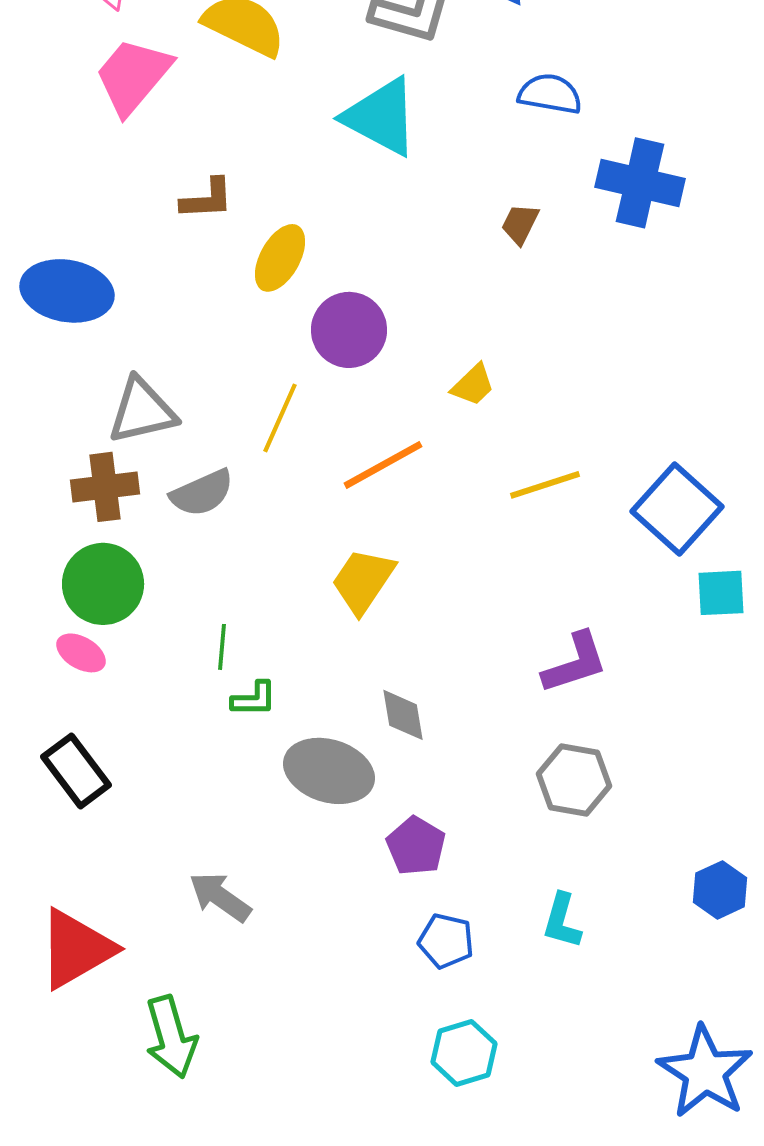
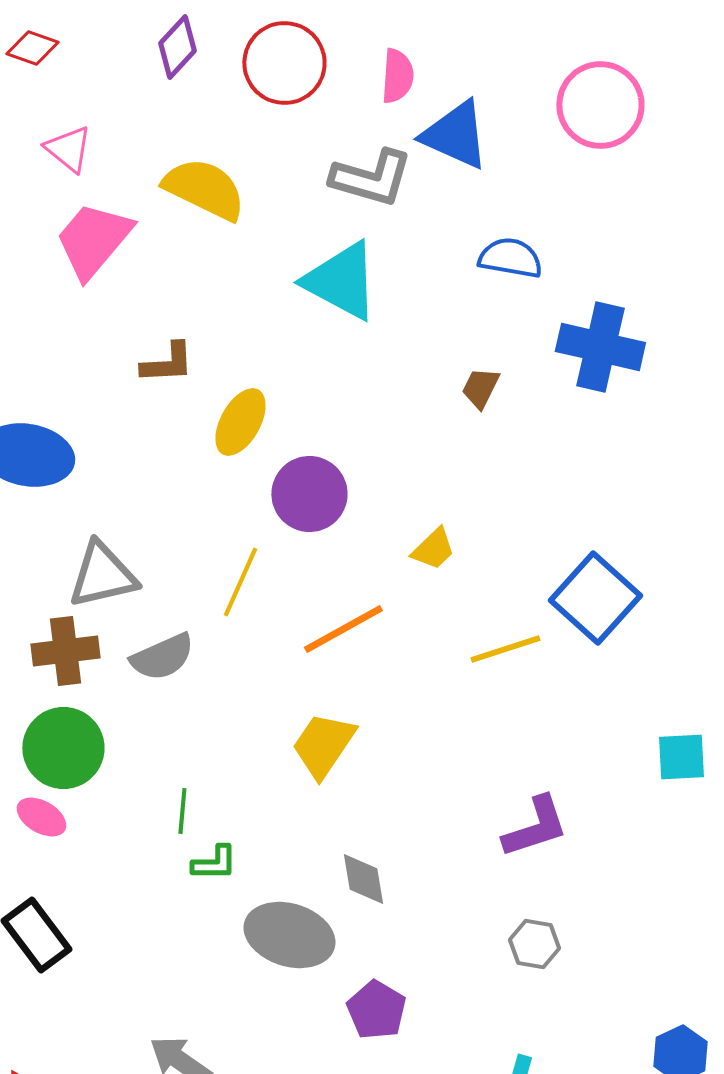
blue square: (677, 509) -> (595, 598), moved
gray hexagon: (574, 780) -> (534, 944), size x0.7

